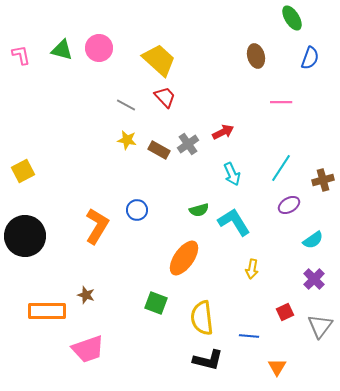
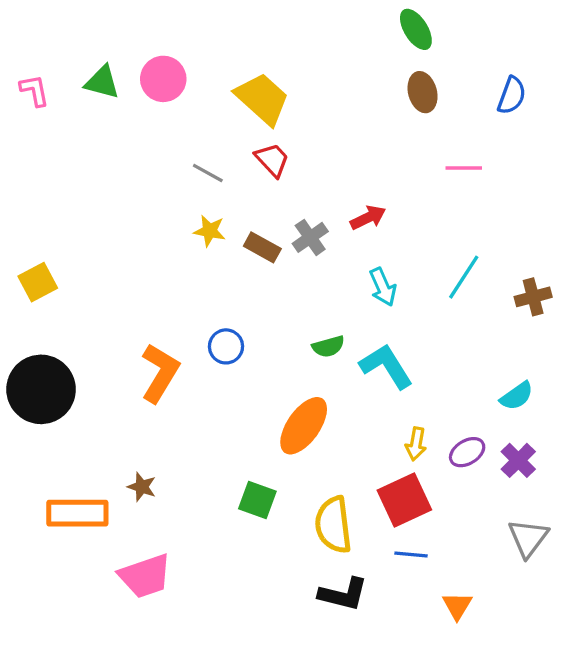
green ellipse: (292, 18) -> (416, 29), moved
purple ellipse: (289, 205) -> (467, 452), moved
red square: (285, 312) -> (404, 500), moved, size x1.8

